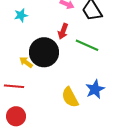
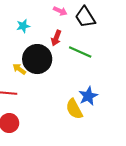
cyan star: (21, 15) -> (23, 26), moved
yellow semicircle: (70, 97) -> (74, 109), moved

